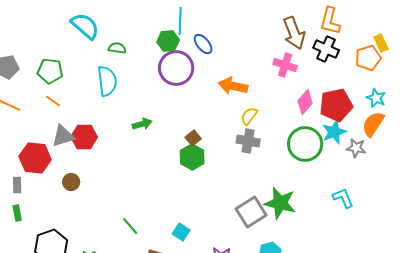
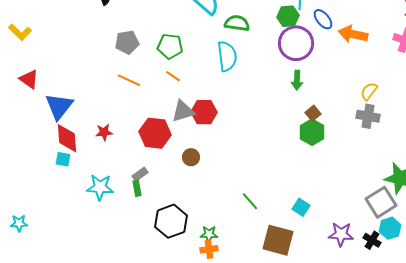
green semicircle: (117, 48) -> (237, 23), size x1.4
orange arrow: (233, 86) -> (353, 34), moved
green arrow: (142, 124) -> (297, 80), moved, turned 108
gray rectangle: (17, 185) -> (140, 174), moved, turned 56
gray square: (251, 212) -> (381, 202), moved

